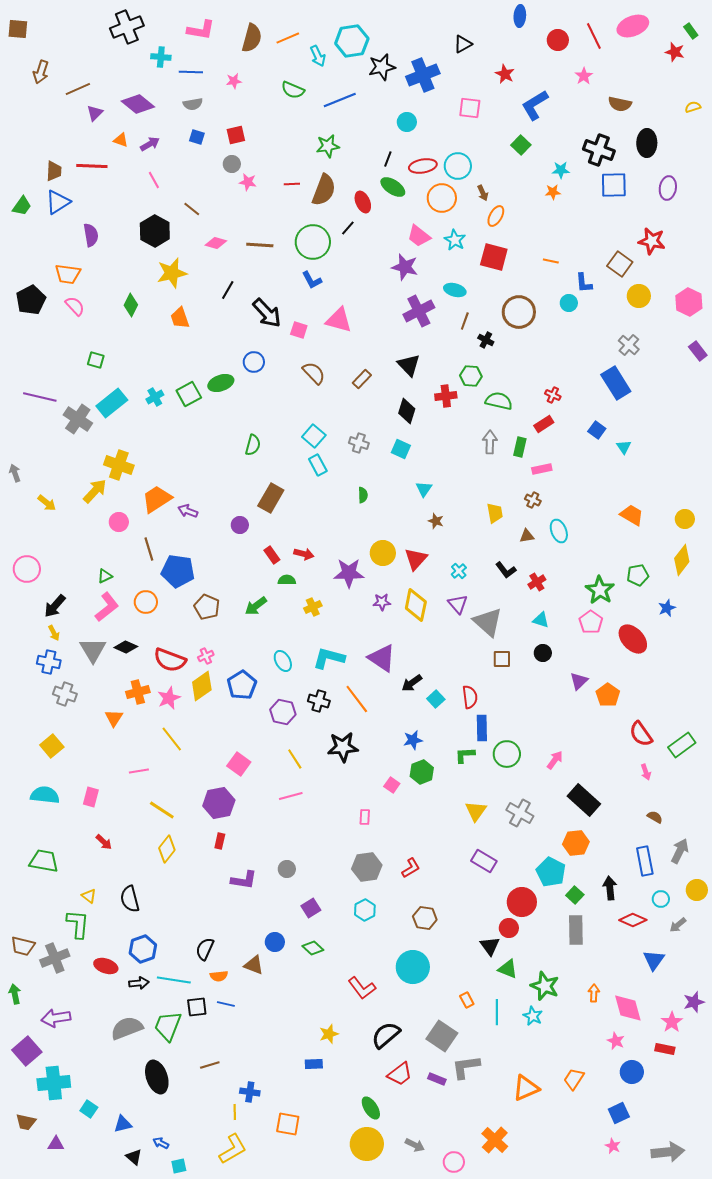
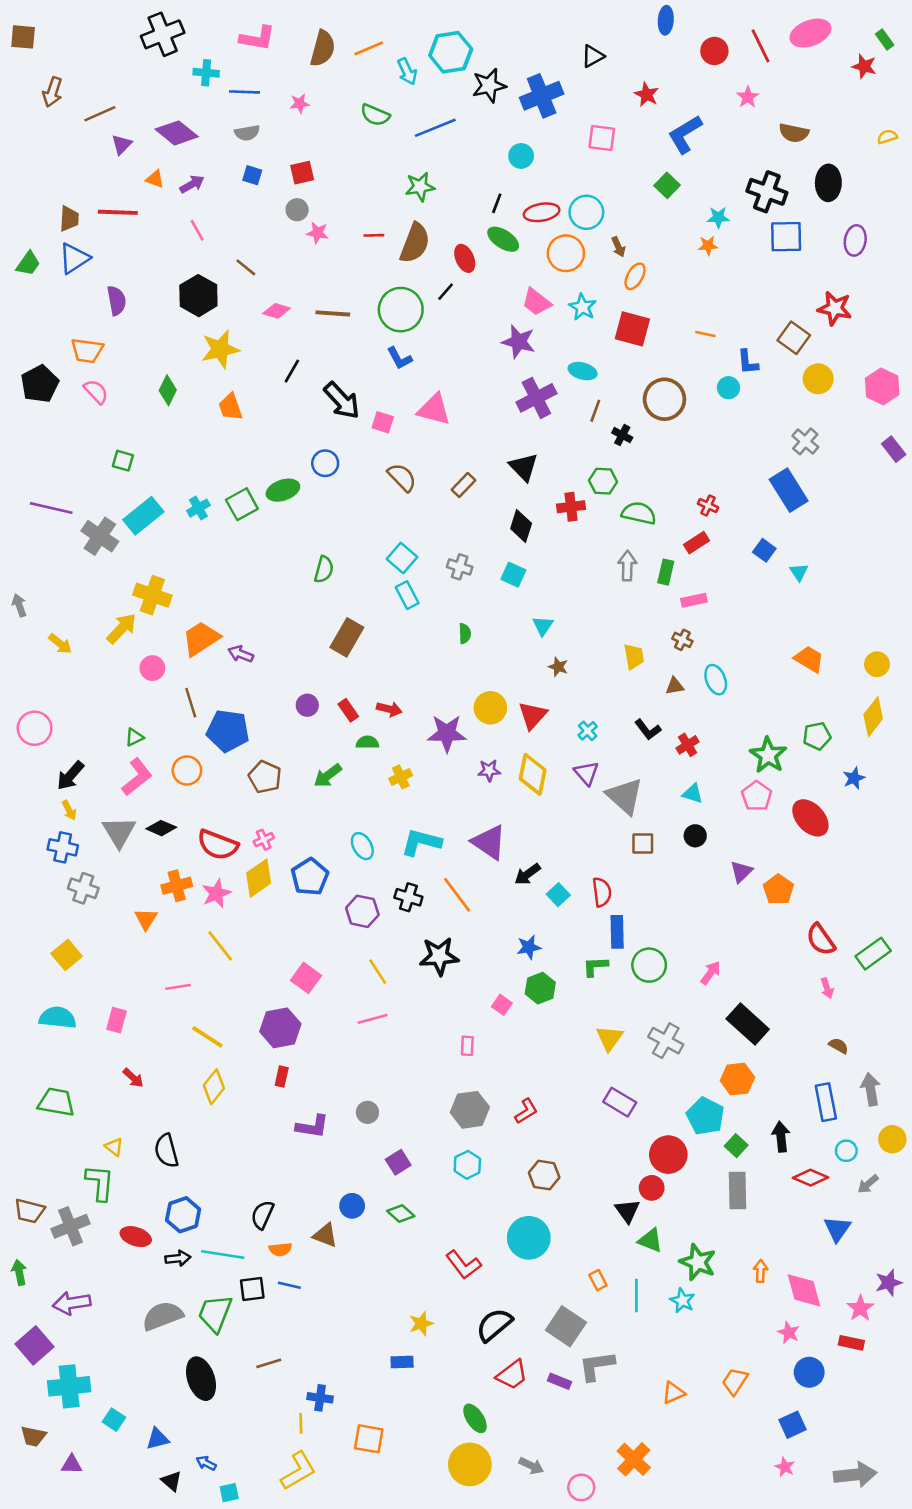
purple circle: (240, 525) -> (307, 705), moved
gray arrow: (680, 851) -> (871, 1089), turned -35
orange triangle: (526, 1088) -> (673, 1393), size x0.7

